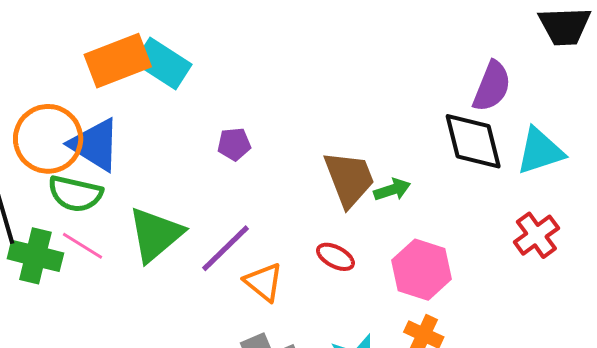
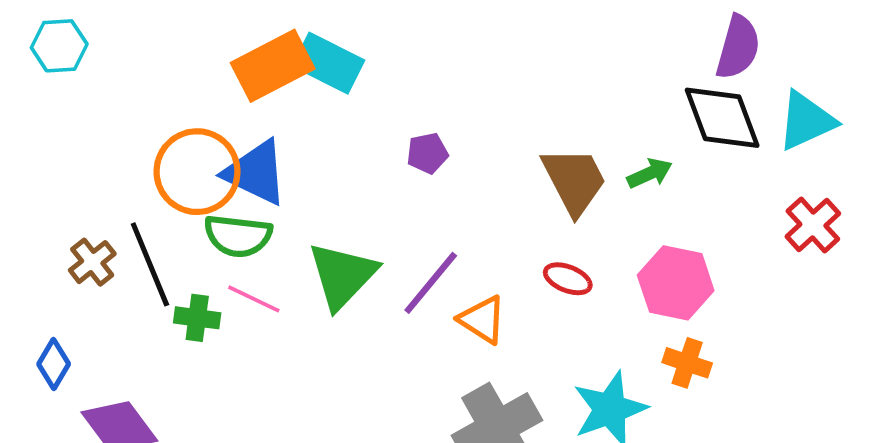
green arrow: (392, 190) -> (650, 173), moved
green cross: (35, 256) -> (197, 318), size x0.7

